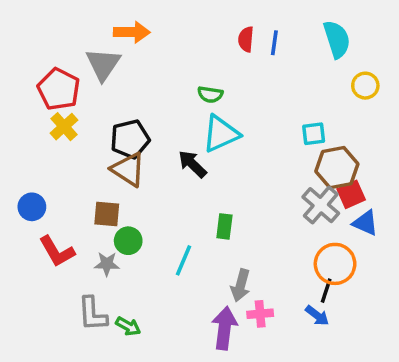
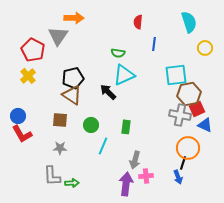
blue line: (274, 43) -> (154, 44), moved
yellow cross: (64, 127) -> (28, 76), moved
cyan square: (314, 134) -> (176, 75), size x1.6
gray cross: (321, 205) -> (180, 115), turned -30
green circle: (128, 241) -> (91, 125), moved
red L-shape: (57, 251) -> (22, 134), moved
blue arrow: (317, 316) -> (178, 177), turned 32
green arrow: (128, 326) -> (72, 183), turned -32

